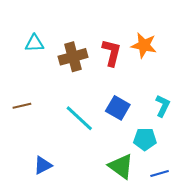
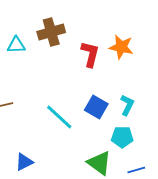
brown cross: (73, 57) -> (51, 32), moved
cyan L-shape: (163, 106) -> (127, 105), moved

